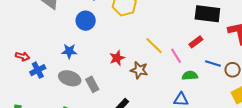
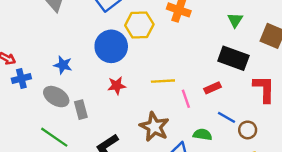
blue circle: (86, 21) -> (111, 46), moved, size x1.4
yellow line: (154, 46) -> (163, 81), turned -60
brown star: (139, 70) -> (154, 127), moved, size x1.4
green semicircle: (190, 76) -> (202, 135), moved

